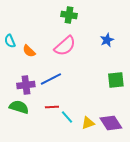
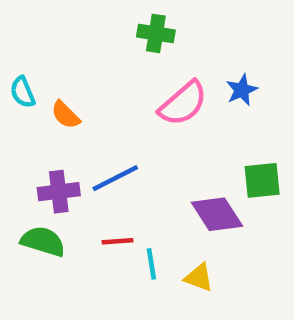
pink semicircle: (65, 46) -> (183, 104), moved
cyan line: (67, 117) -> (151, 264), turned 32
yellow triangle: (88, 123) -> (199, 277), turned 40
purple diamond: (111, 123) -> (217, 214), moved

